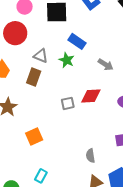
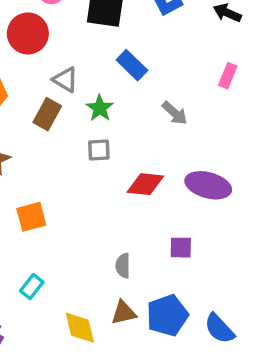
green star: (67, 60) -> (100, 108), moved
red diamond: (91, 96) -> (145, 184), moved
gray square: (68, 103) -> (99, 150), moved

